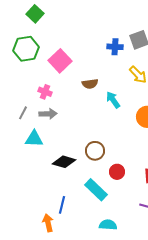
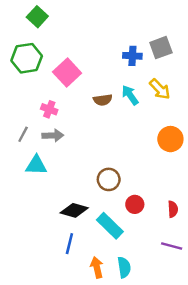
cyan arrow: (113, 100) -> (130, 95), moved
black diamond: (64, 162) -> (74, 210), moved
orange arrow: (48, 223) -> (97, 267), moved
cyan semicircle: (108, 225) -> (124, 267), turned 78

